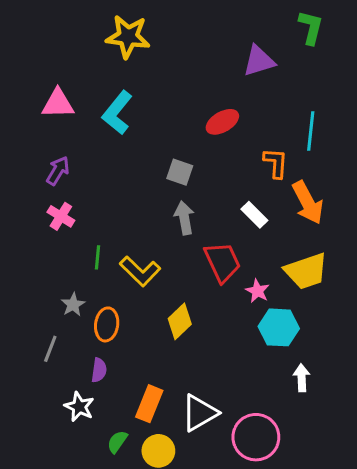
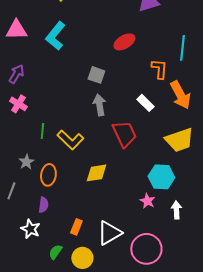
pink star: (257, 291) -> (147, 201), moved
yellow diamond: (180, 321) -> (96, 173), turned 35
orange rectangle: (149, 404) -> (76, 227), size x0.7

